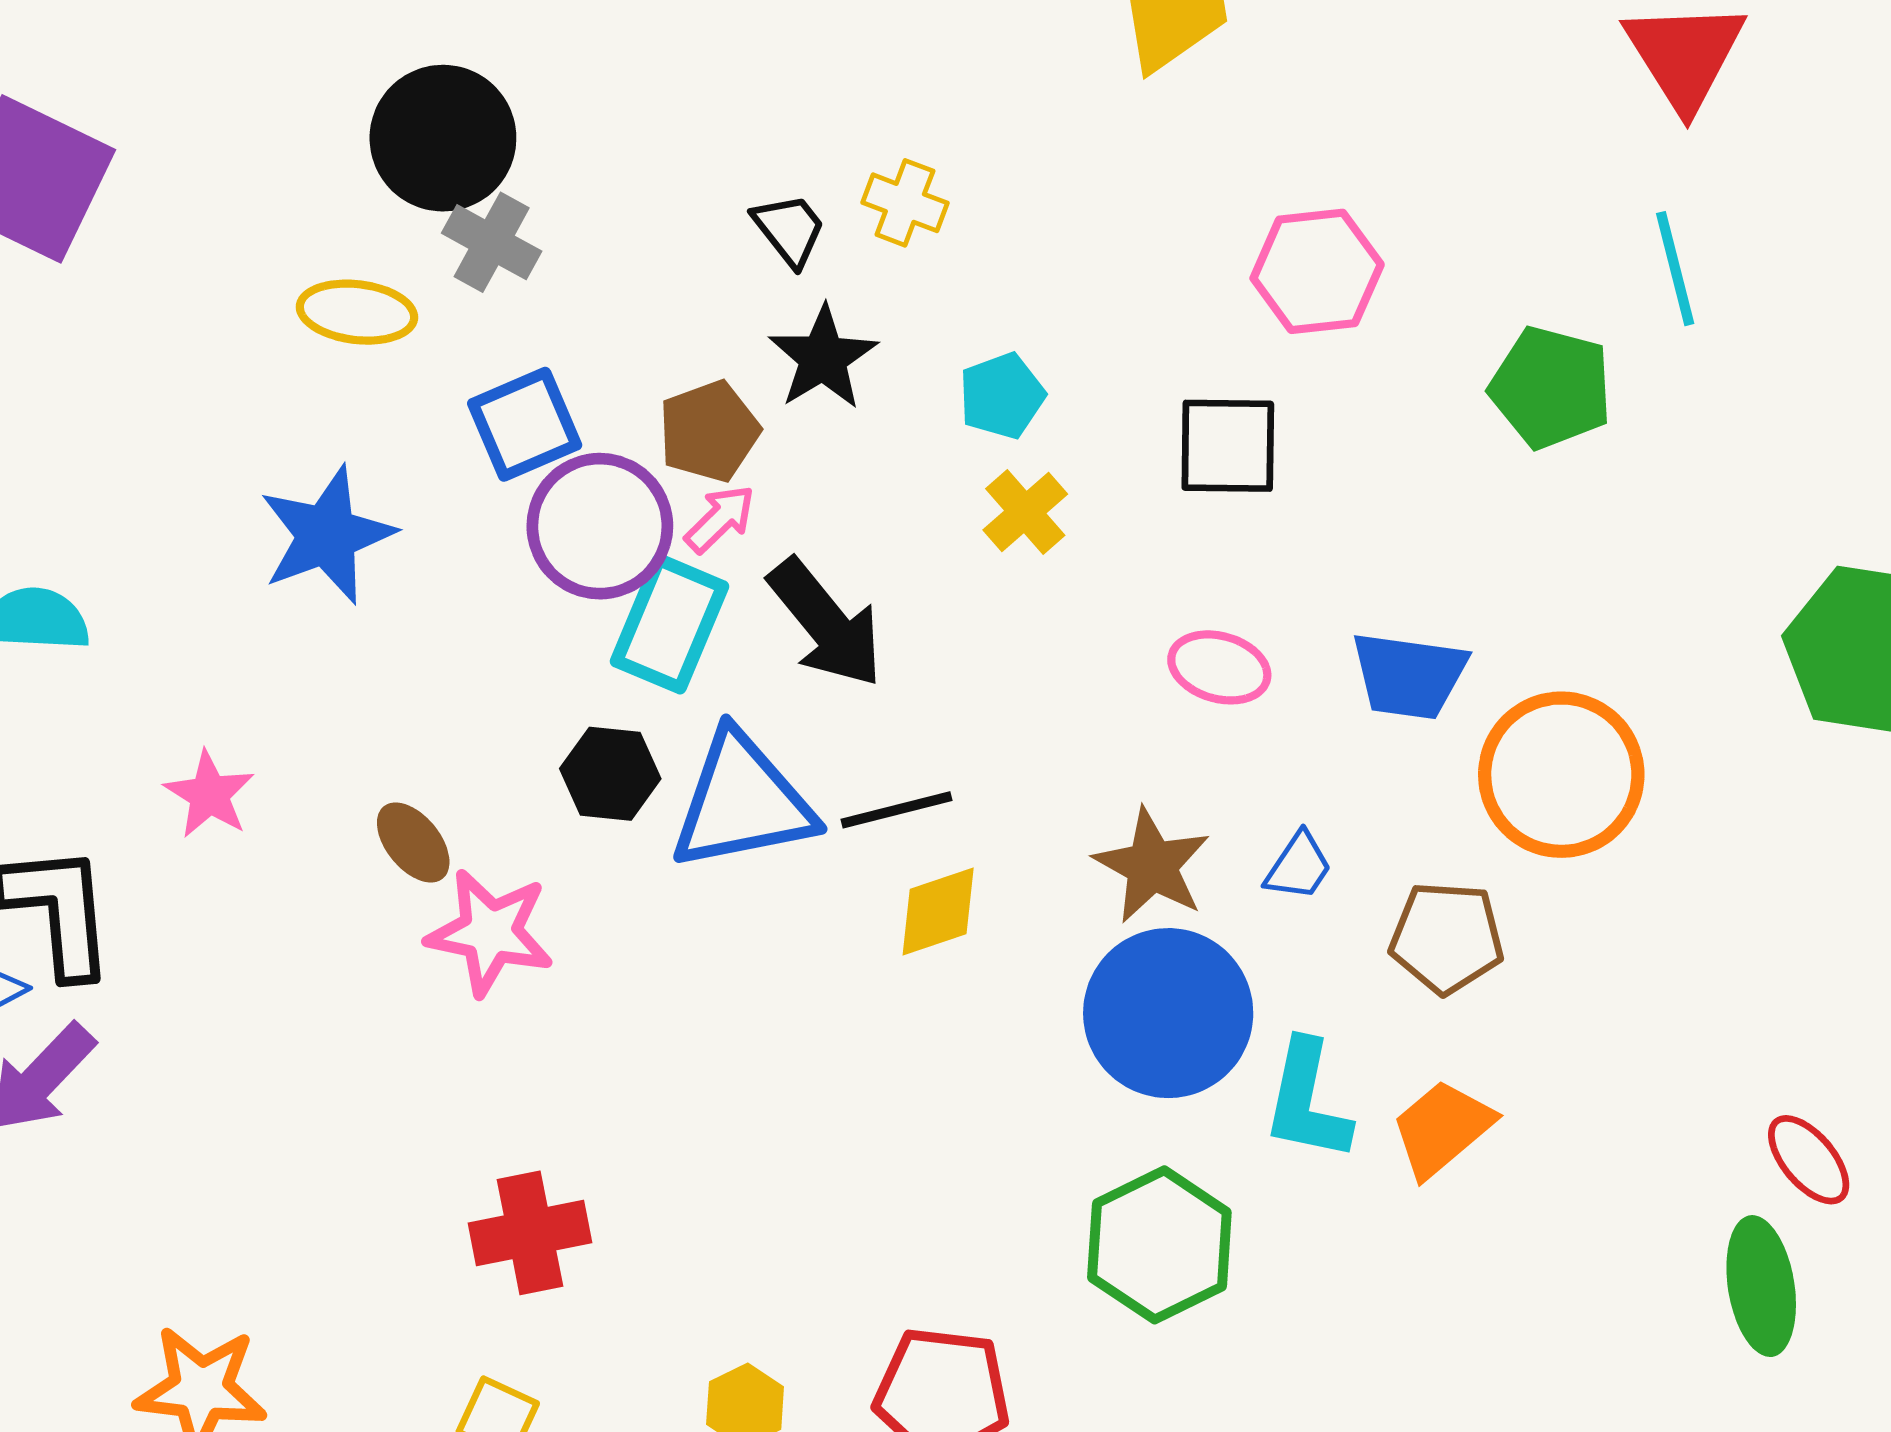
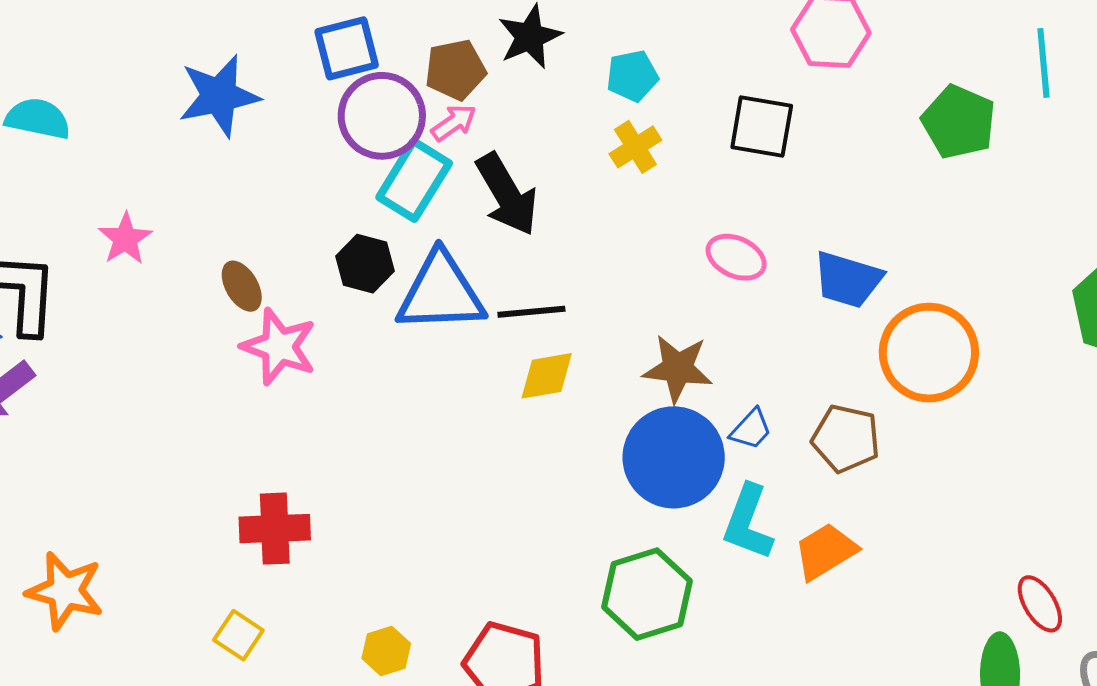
brown star: (1152, 866) -> (678, 368), turned -30
blue trapezoid: (1298, 866) -> (751, 429), moved

